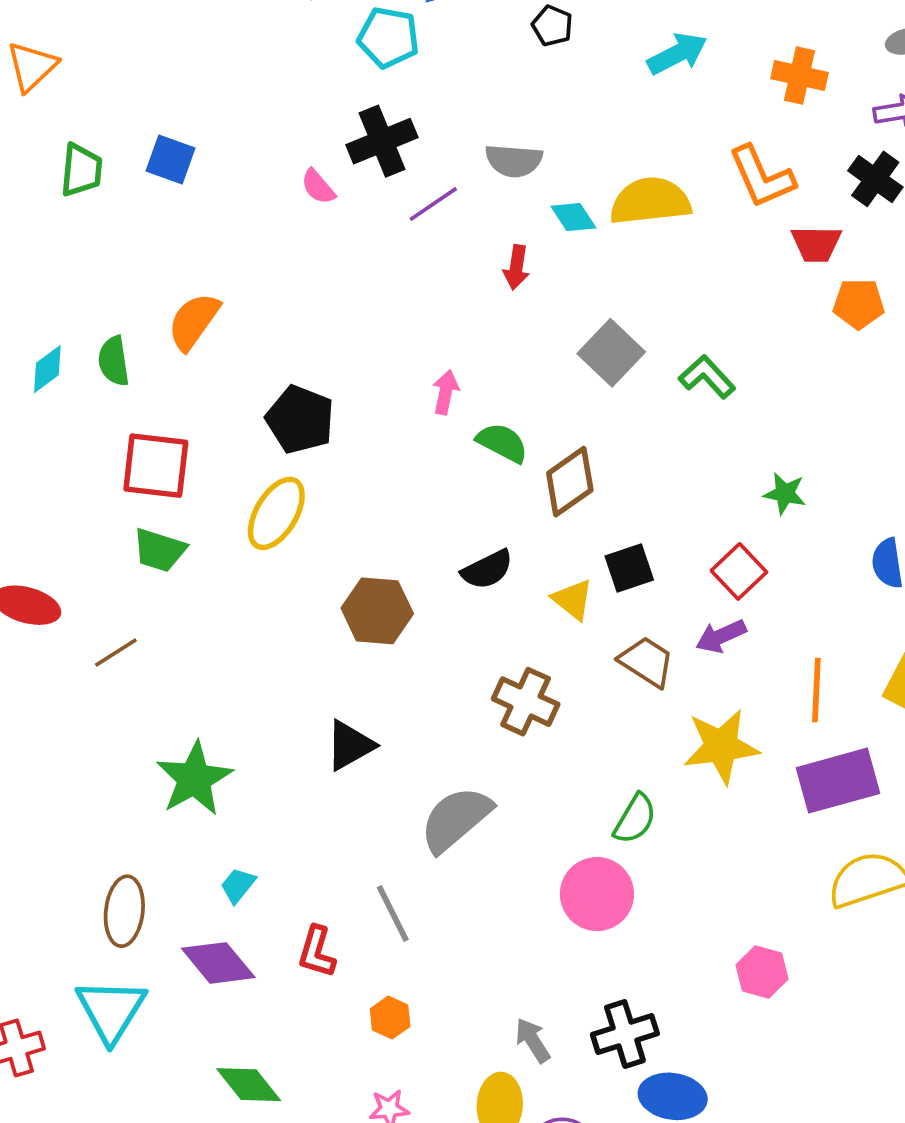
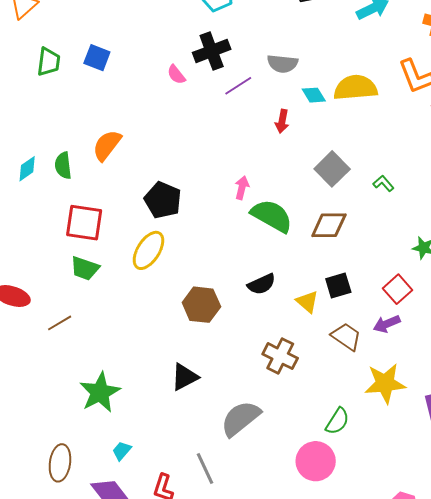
green L-shape: (707, 377) -> (383, 183), size x0.7
green semicircle: (502, 443) -> (272, 216), size x1.5
brown diamond: (570, 482) -> (329, 225), moved, turned 33

